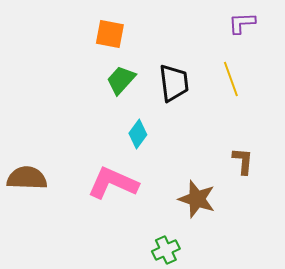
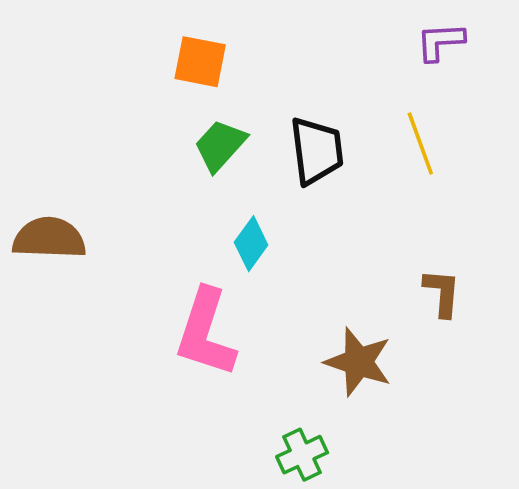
brown semicircle: (27, 178) -> (49, 238), moved
pink L-shape: (113, 183) -> (206, 333), turned -96

